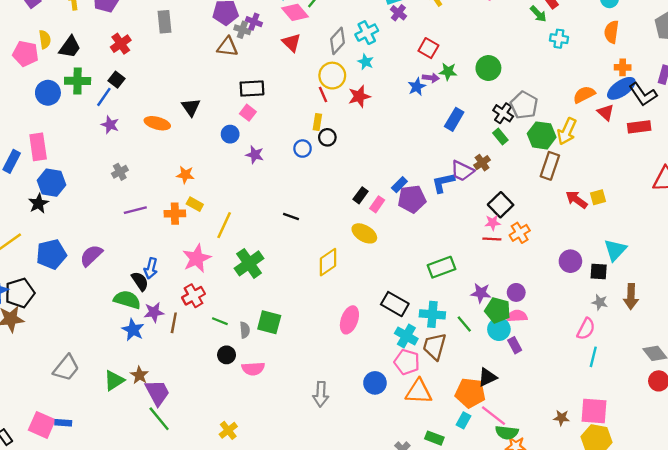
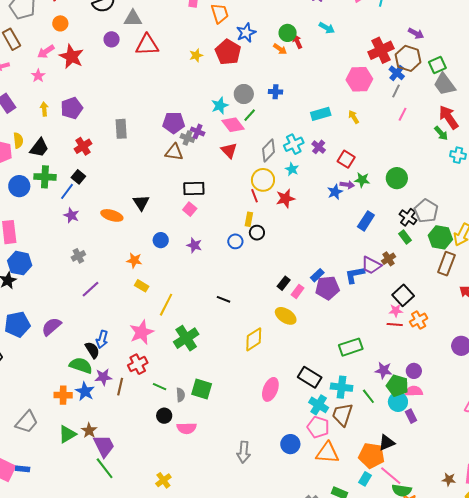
purple cross: (398, 13) -> (319, 147), moved
blue circle: (230, 134) -> (161, 240), moved
purple line: (135, 210) -> (91, 289), turned -30
orange cross: (175, 214) -> (63, 395), moved

